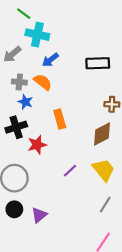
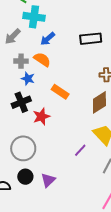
orange rectangle: (60, 119) -> (60, 92), turned -36
purple line: (70, 171) -> (80, 150), moved

